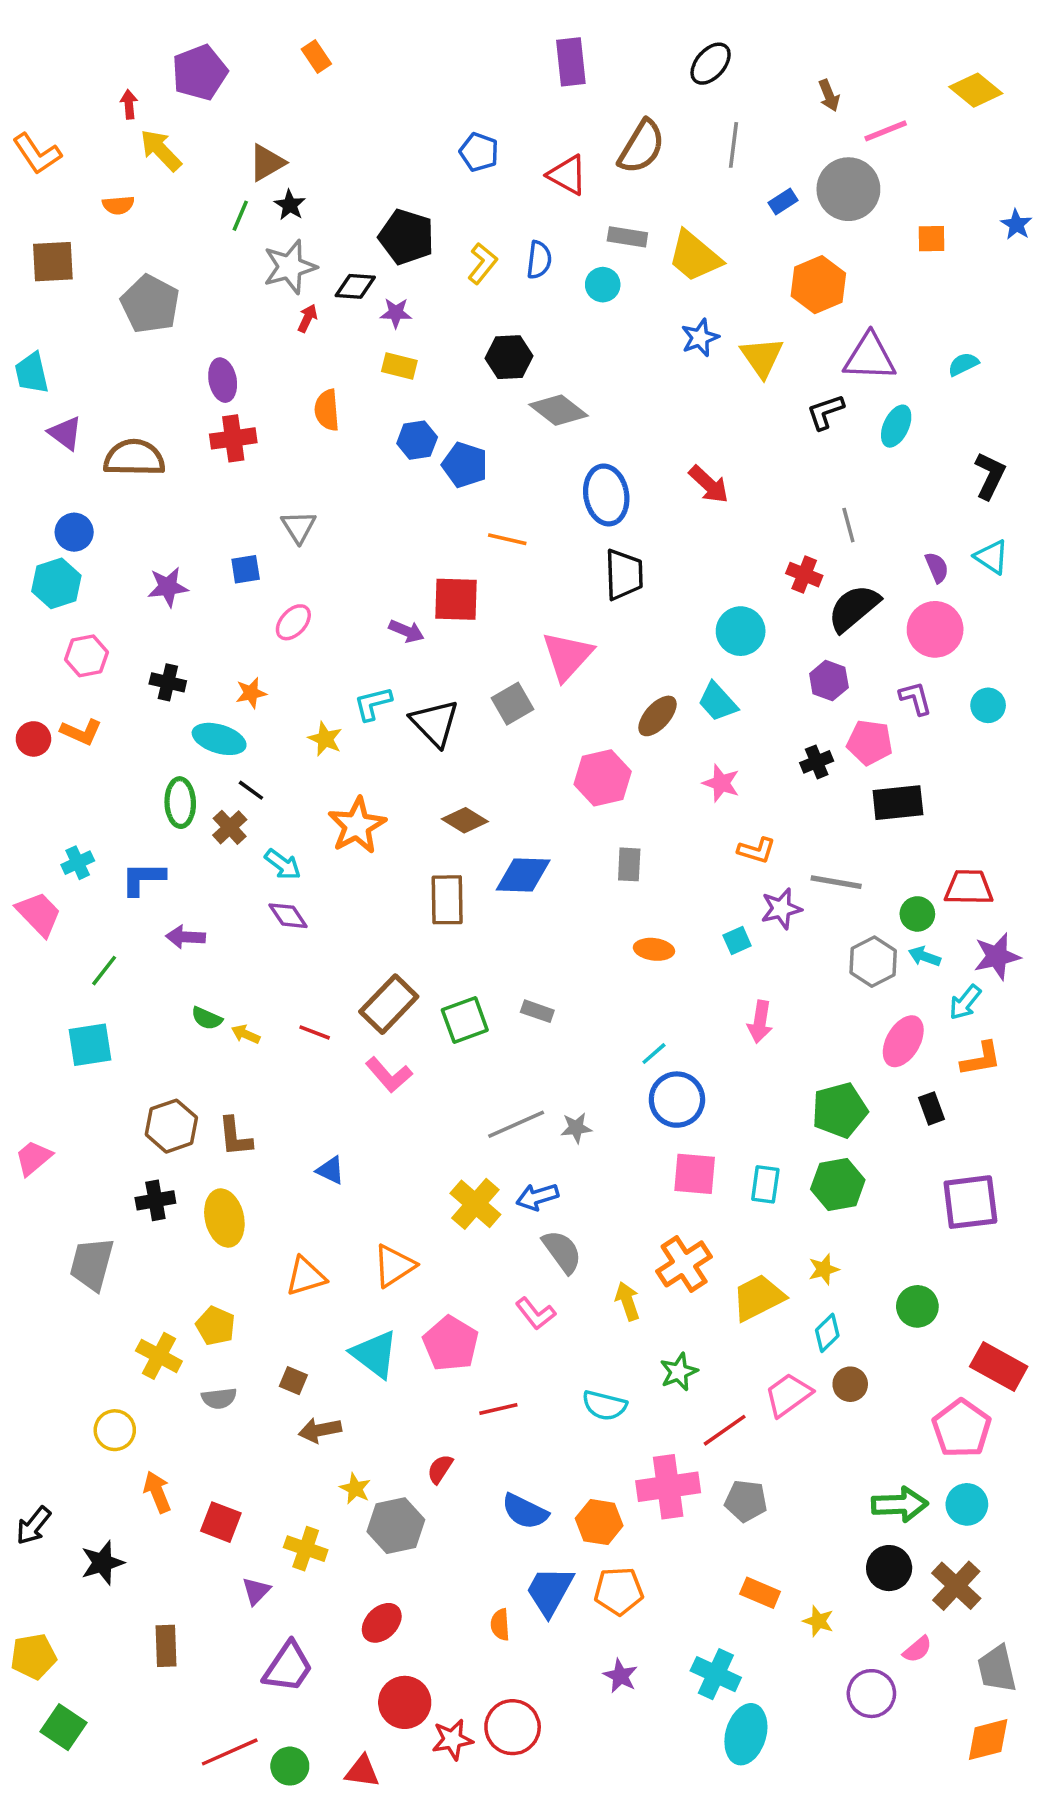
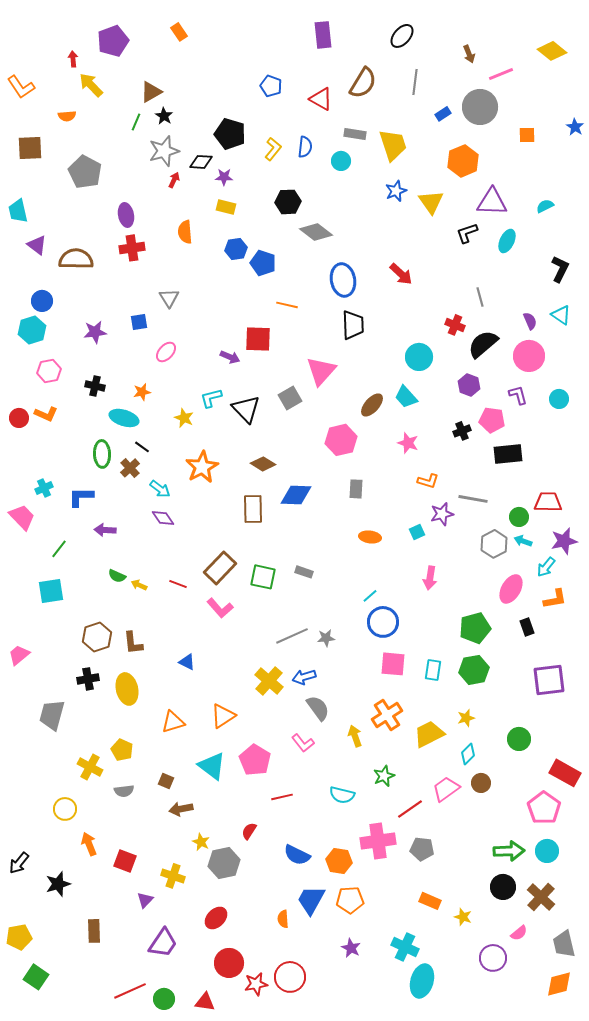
yellow trapezoid: (695, 256) -> (393, 145), turned -148
green square: (465, 1020) -> (263, 577), turned 32

